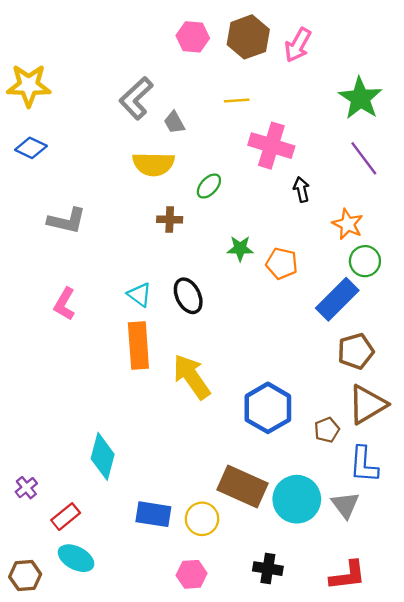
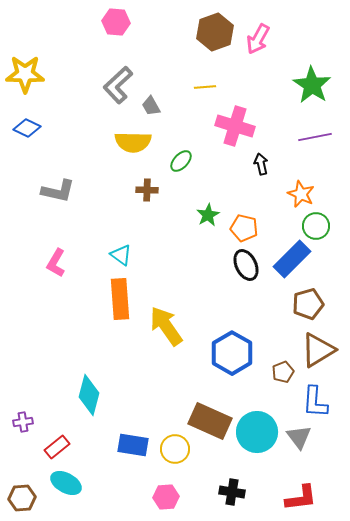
pink hexagon: (193, 37) -> (116, 22), moved
purple line: (364, 158) -> (315, 137), turned -64
green star: (240, 248) -> (208, 215), turned -30
black ellipse: (188, 296) -> (246, 265), moved
purple cross: (26, 488) -> (23, 422), turned 30

